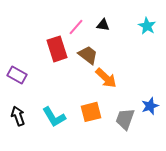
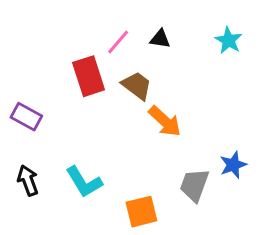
orange square: (91, 112) -> (141, 212), moved

